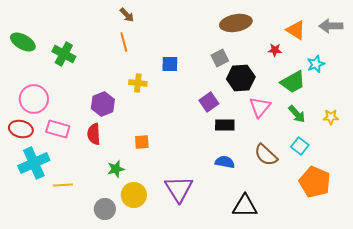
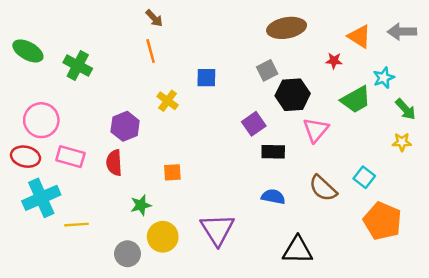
yellow cross: (138, 83) -> (168, 101), turned 30
green arrow: (297, 114) -> (406, 109), moved

